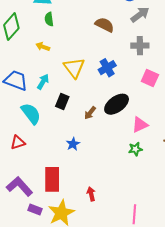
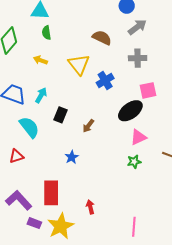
yellow triangle: (74, 68) -> (79, 64), moved
pink square: (150, 78) -> (148, 90), turned -36
black ellipse: (117, 104) -> (130, 111), moved

